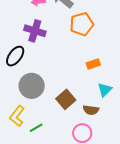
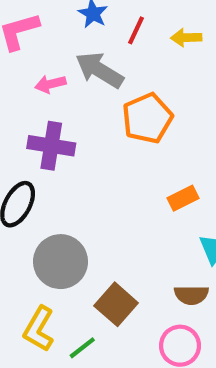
brown square: (66, 99) -> (116, 304), moved

